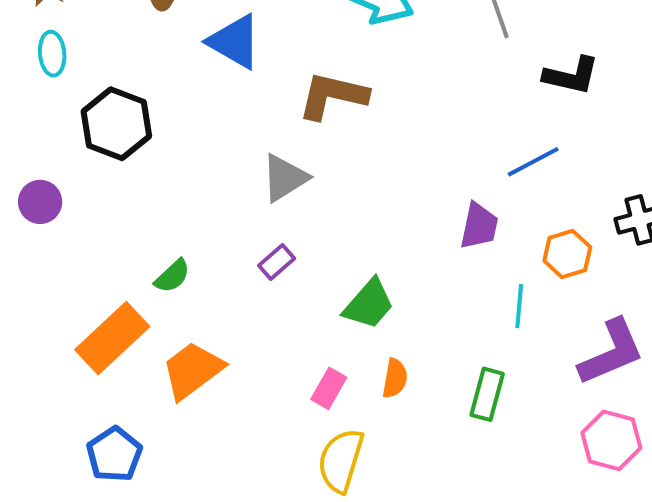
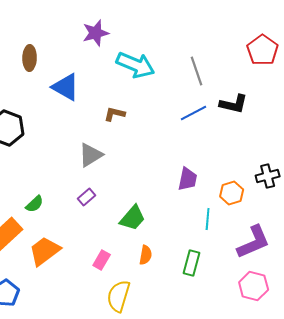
brown L-shape: (333, 96) -> (115, 114), size x0.6
blue line: (533, 162) -> (194, 113), moved
pink rectangle: (329, 388) -> (102, 260), moved

